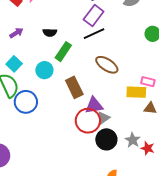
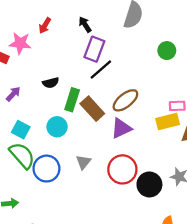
brown ellipse: (107, 65) -> (125, 100), turned -55
brown rectangle: (74, 87) -> (92, 109), moved
purple triangle: (94, 105) -> (121, 128), moved
gray triangle: (103, 118) -> (83, 162), moved

